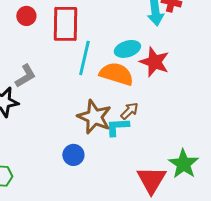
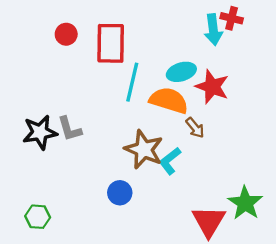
gray L-shape: (25, 76) -> (70, 129), moved, turned 105
brown arrow: (129, 111) -> (195, 128), moved, turned 96
cyan L-shape: (117, 127) -> (170, 161), turned -35

